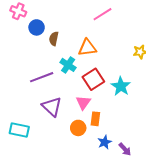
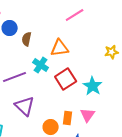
pink triangle: (83, 103) -> (88, 115), moved

